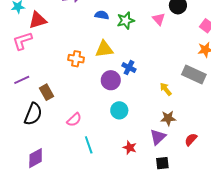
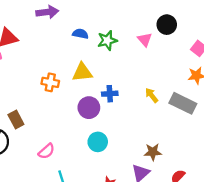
blue cross: (129, 68) -> (110, 94), turned -32
yellow arrow: (166, 89) -> (152, 95), moved

